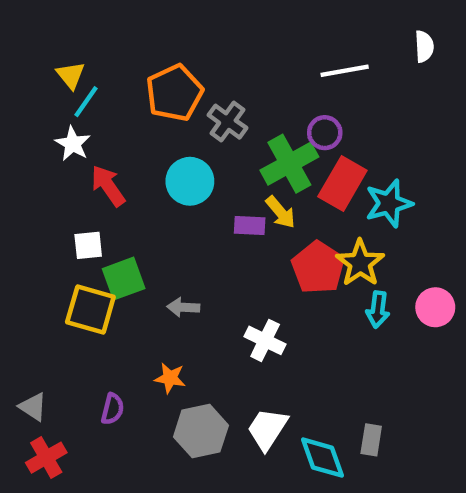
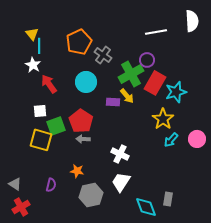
white semicircle: (424, 46) -> (192, 21), size x1.5
cyan line: (86, 102) -> (39, 46), turned -35
red pentagon: (318, 267) -> (81, 121), moved
cyan arrow: (378, 309) -> (171, 140), turned 35
white trapezoid: (267, 429) -> (121, 182), moved

